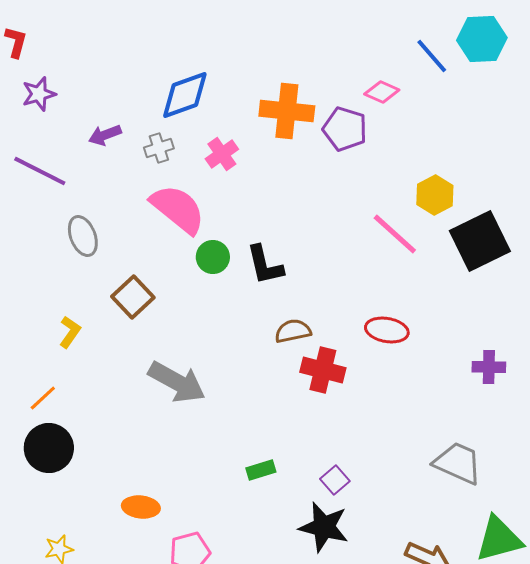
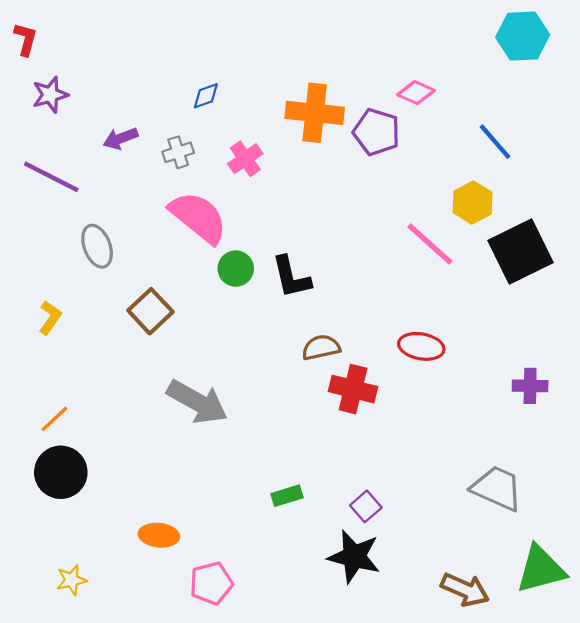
blue line: (432, 56) -> (495, 142), moved
blue diamond: (185, 95) -> (206, 96), size x0.5
yellow L-shape: (70, 332) -> (50, 318), moved

